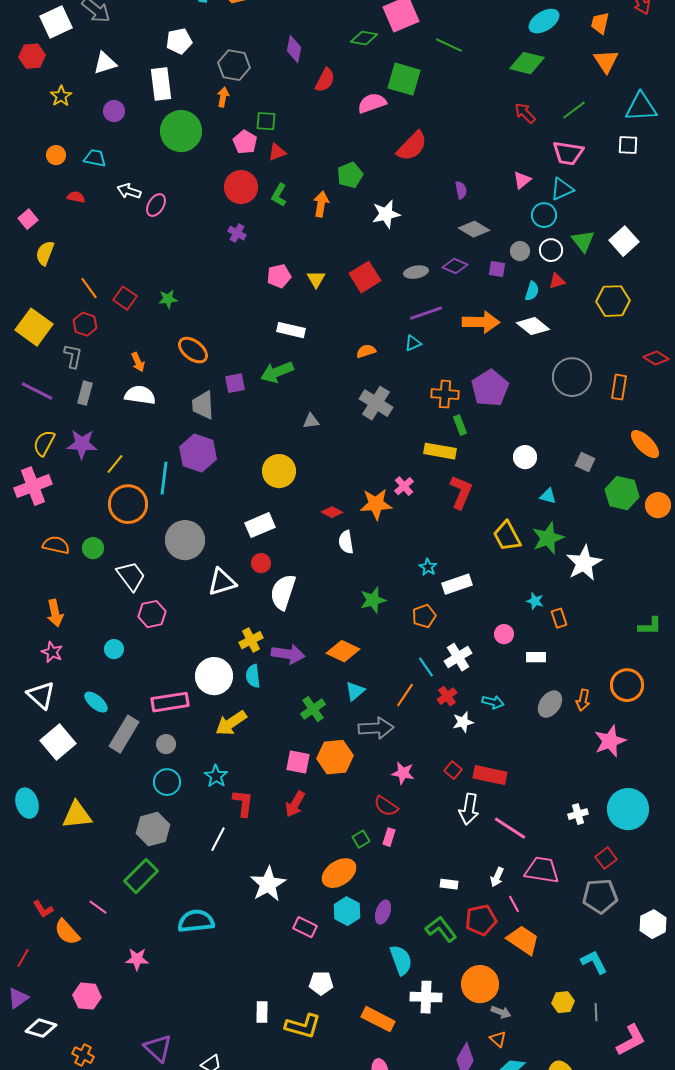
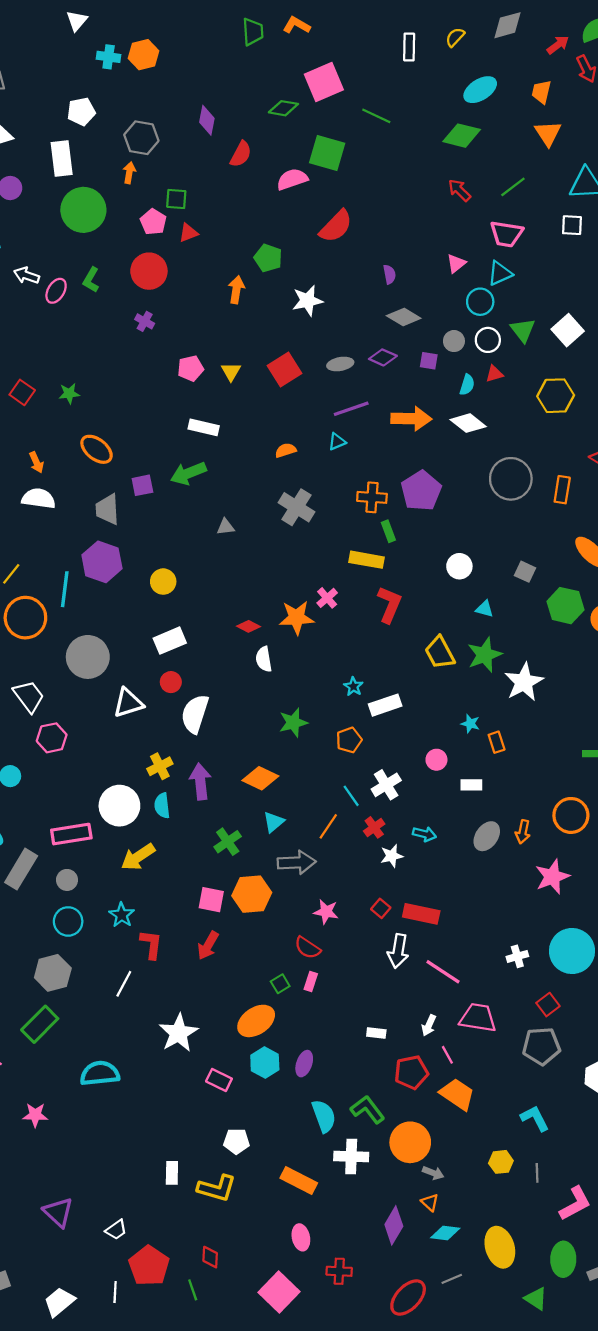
green pentagon: (350, 175) -> (268, 258), turned -30
green L-shape: (279, 195) -> (91, 280), moved
yellow circle: (279, 471) -> (163, 582), moved, size x0.7
purple arrow: (288, 654) -> (200, 782), turned -104
green L-shape: (441, 929) -> (368, 1109), moved

